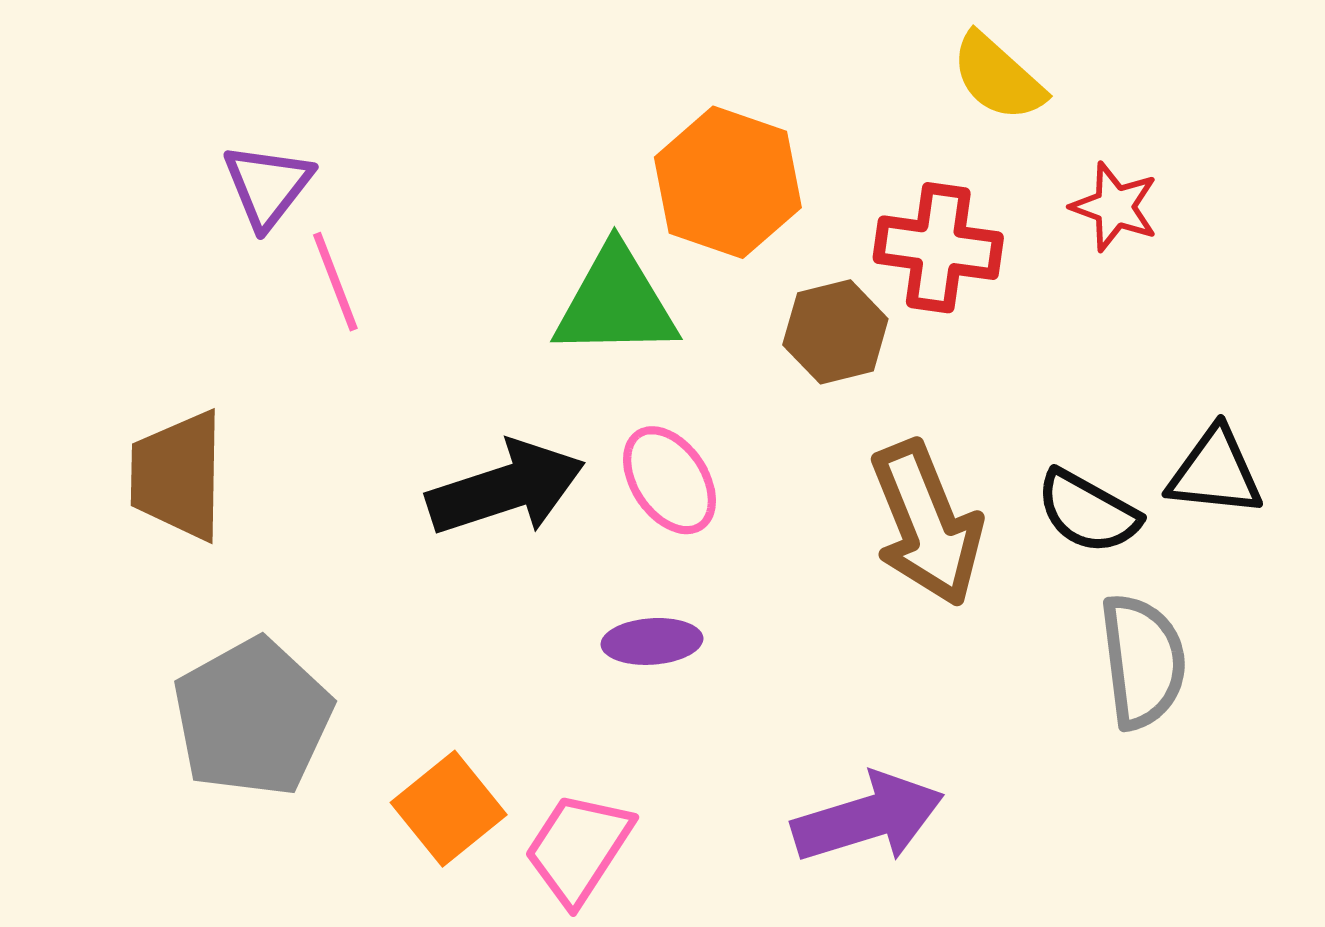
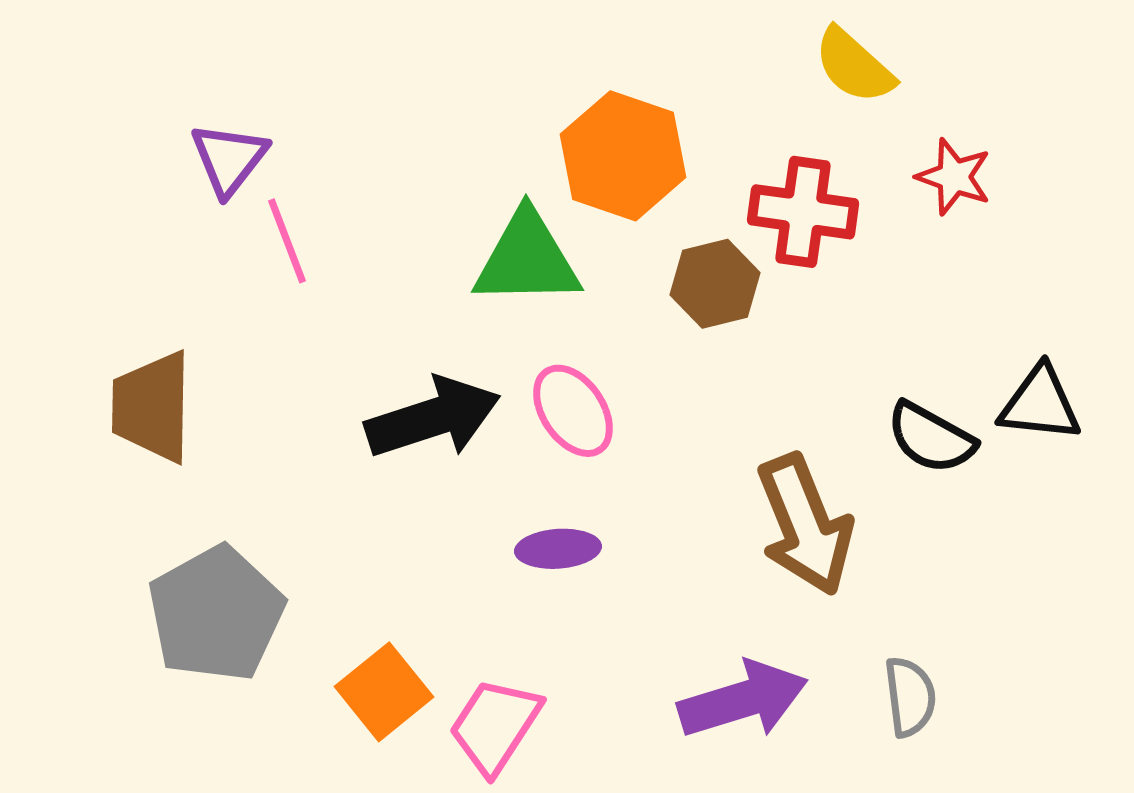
brown arrow: (927, 523) -> (805, 525), moved
gray semicircle: (1143, 661) -> (910, 697), moved, size x0.7

